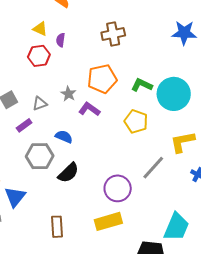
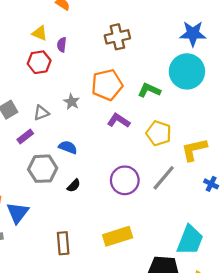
cyan circle: (174, 94) -> (187, 71), moved
purple L-shape: (89, 109) -> (118, 121), moved
yellow pentagon: (136, 121) -> (159, 133), moved
black semicircle: (68, 173) -> (74, 186), size x0.6
purple circle: (118, 188) -> (125, 180), moved

